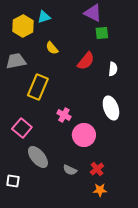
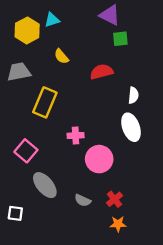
red semicircle: (86, 61) -> (102, 72), turned -144
white semicircle: (113, 69) -> (133, 95), moved
pink cross: (64, 115) -> (76, 135), turned -32

